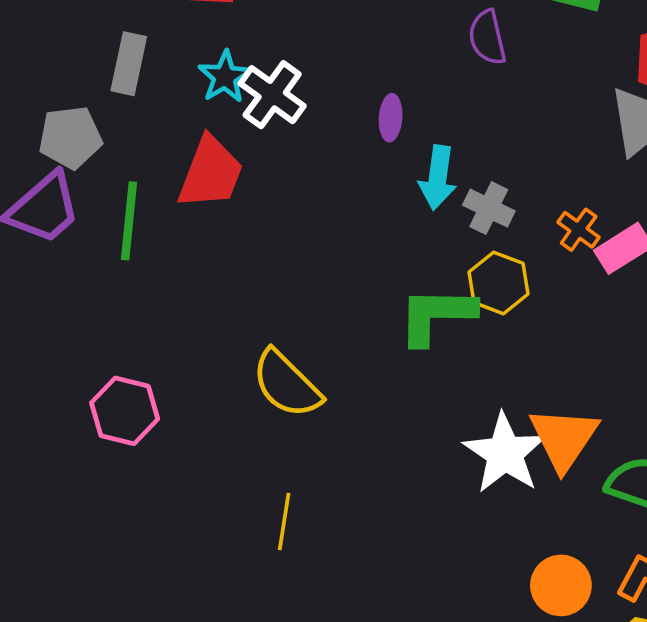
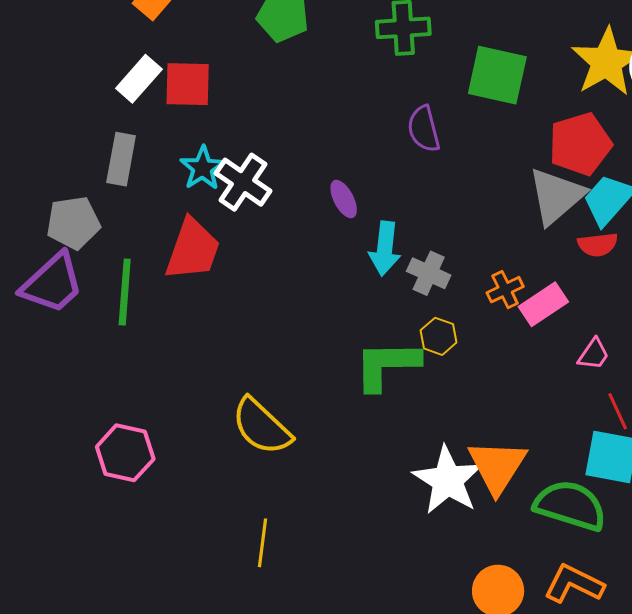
purple ellipse: (391, 118) -> (344, 199), turned -30
orange cross: (579, 230) -> (505, 290), turned 30
yellow hexagon: (499, 283) -> (439, 336), size x0.7

